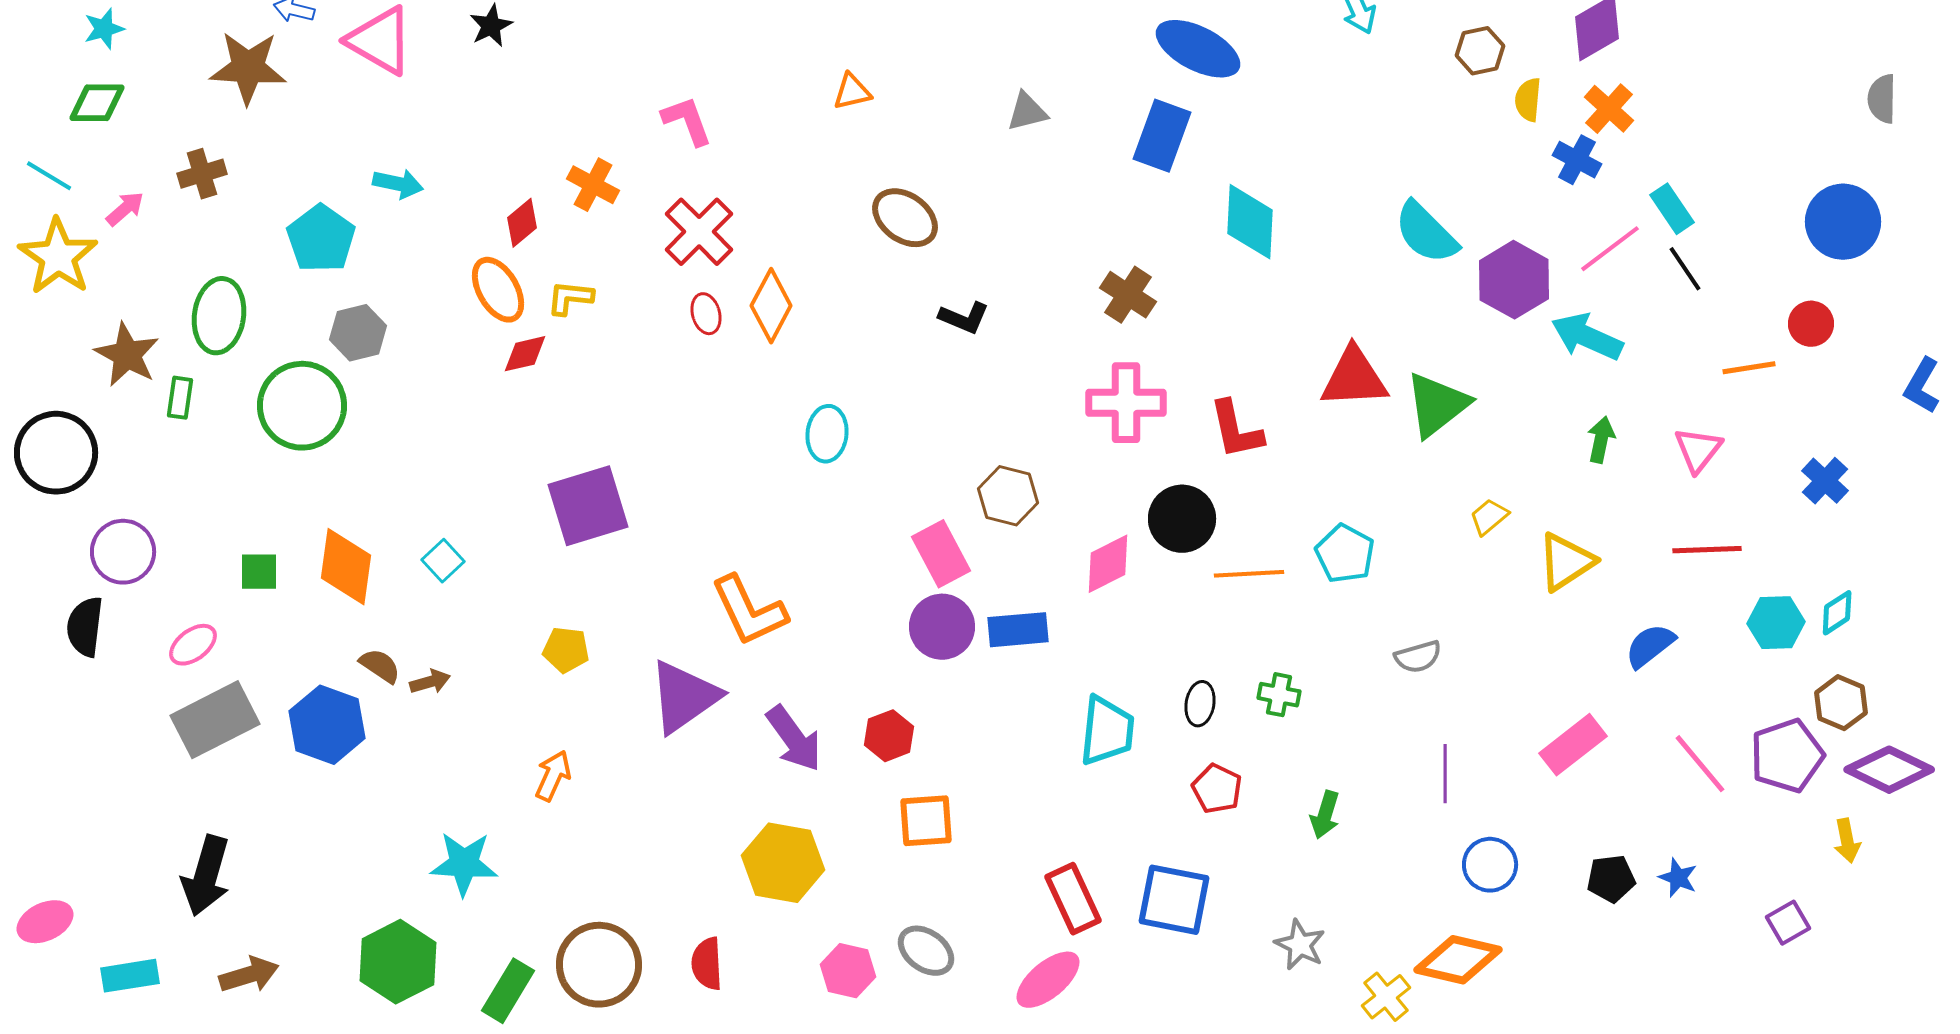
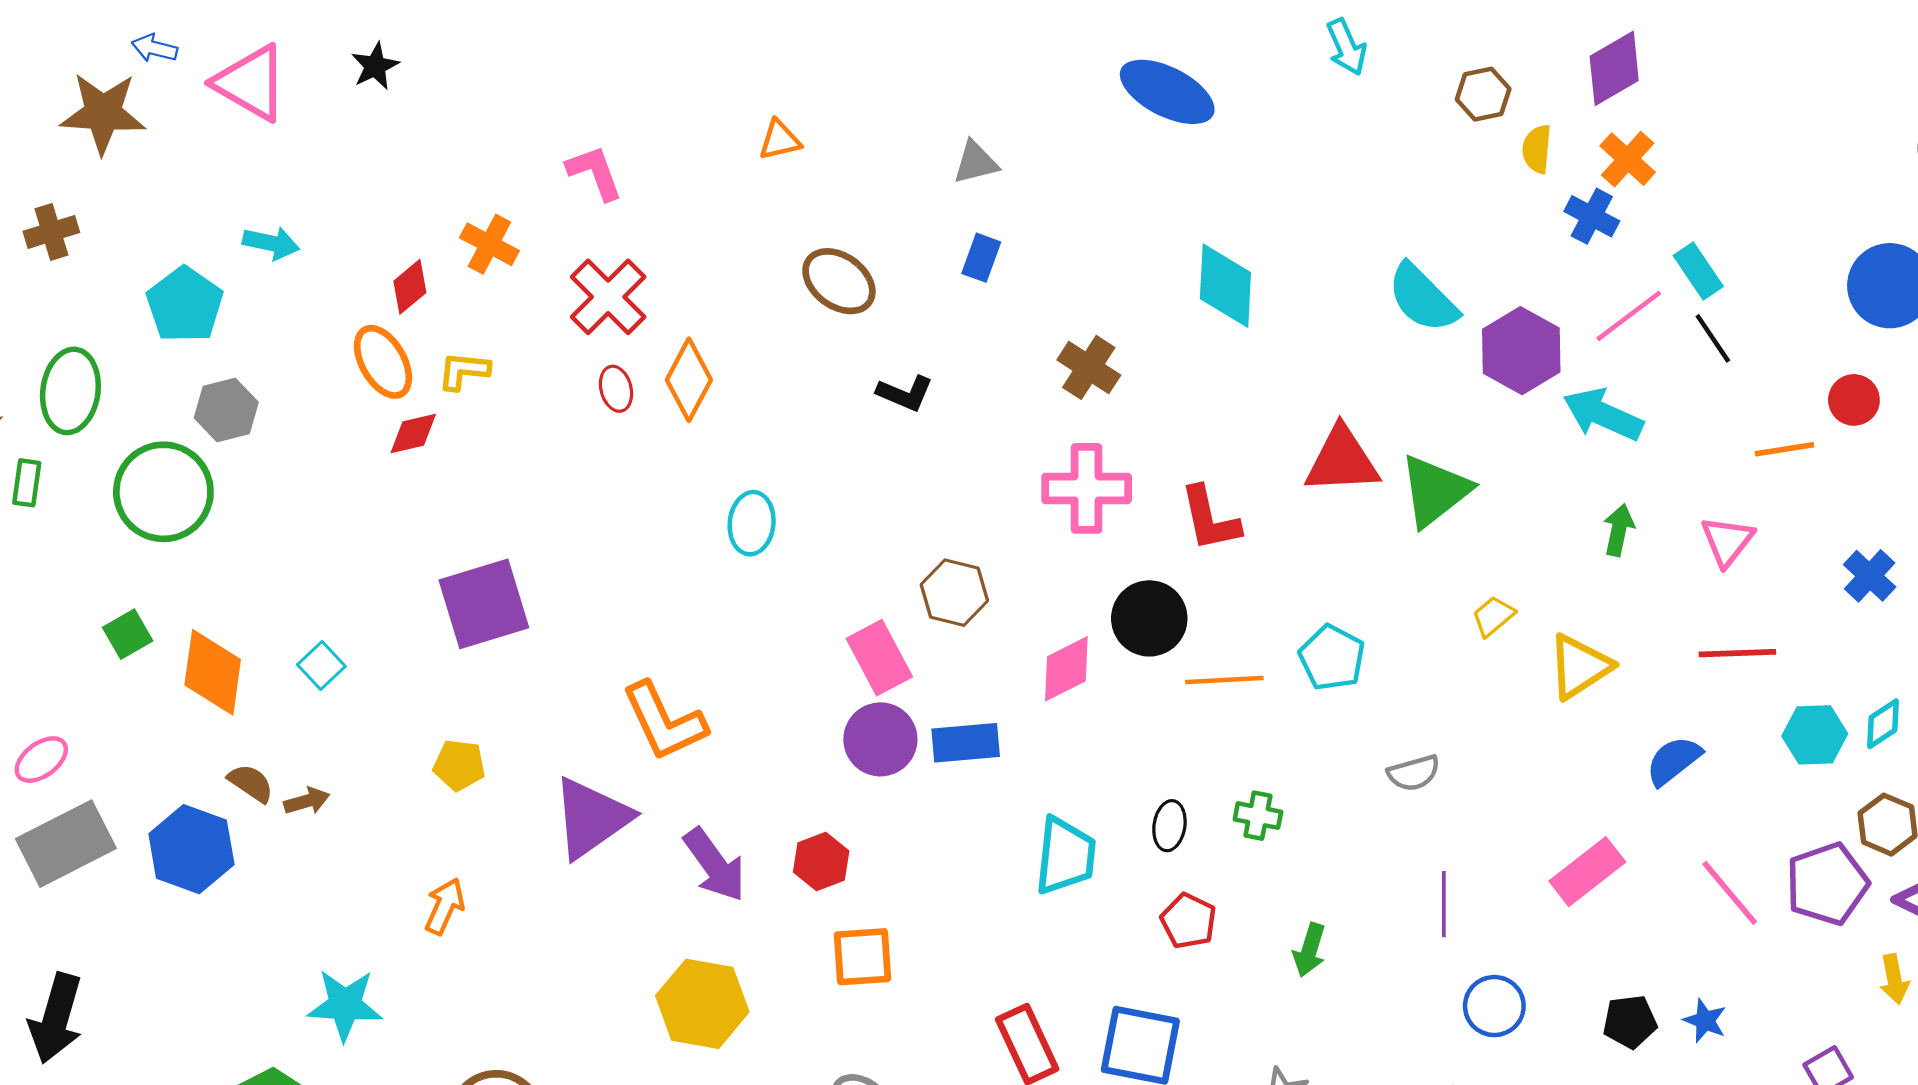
blue rectangle: (1162, 136) -> (981, 258), moved, size x0.6
green square: (259, 572) -> (128, 634), moved, turned -30

